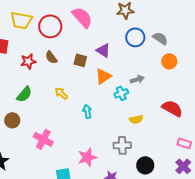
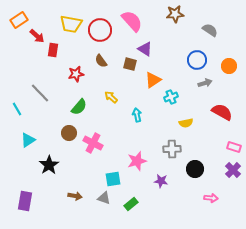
blue circle: (135, 37) -> (197, 60), moved
gray semicircle: (160, 38) -> (210, 30), moved
purple triangle: (103, 50) -> (145, 49), moved
red star: (28, 61) -> (76, 74), moved
orange circle: (169, 61) -> (229, 66), moved
gray arrow: (137, 79) -> (205, 83), moved
green semicircle: (24, 94) -> (79, 107), moved
brown circle: (12, 120) -> (69, 133), moved

